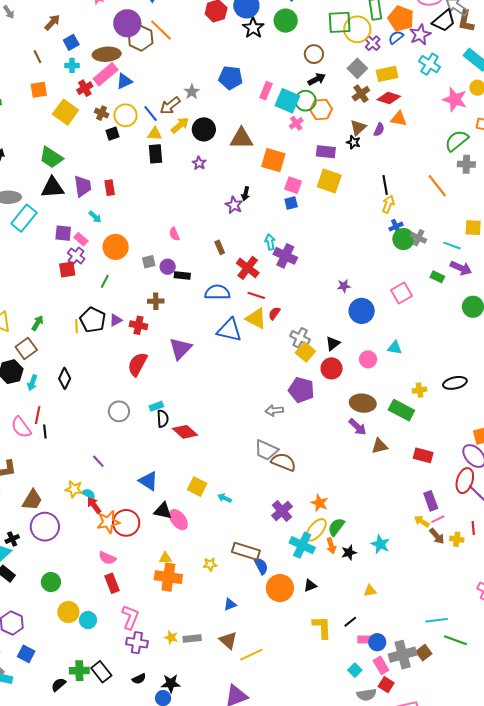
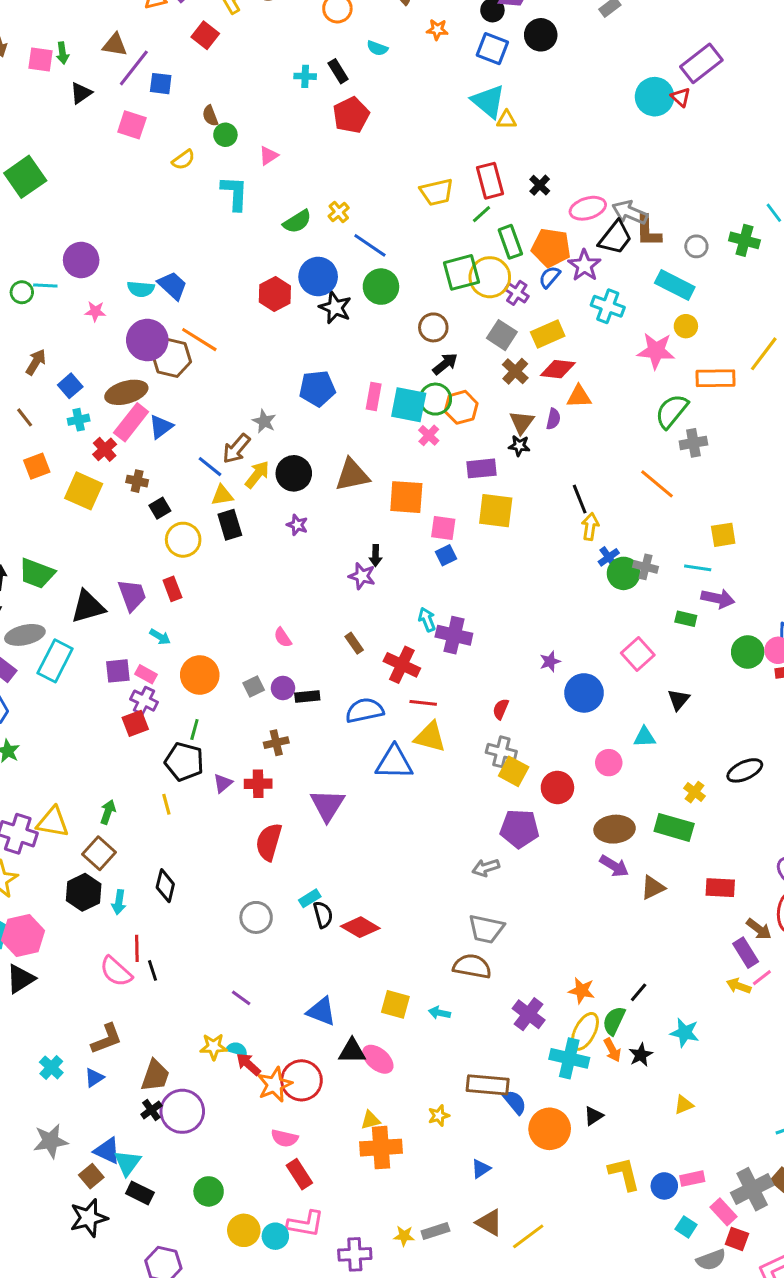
yellow circle: (125, 115) -> (183, 540), moved
green trapezoid: (51, 157) -> (37, 573), moved
red semicircle: (274, 313) -> (501, 709), moved
black pentagon: (93, 320) -> (184, 762), moved
black triangle: (333, 343) -> (679, 700), moved
yellow cross: (420, 390) -> (695, 792), turned -32
brown semicircle: (284, 462) -> (472, 966), moved
brown arrow: (437, 536) -> (759, 929), moved
black cross: (12, 539) -> (151, 1110), moved
pink L-shape: (130, 617) -> (306, 1224), moved, turned 90
black line: (350, 622) -> (639, 992), moved
blue circle: (377, 642) -> (664, 1186), moved

